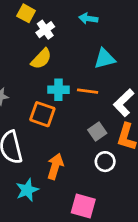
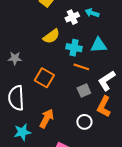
white cross: (45, 30) -> (72, 17), moved
cyan cross: (58, 90) -> (74, 48), moved
gray square: (97, 132) -> (84, 90), moved

